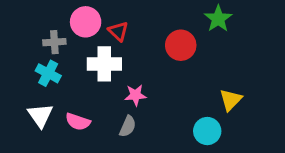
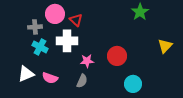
red circle: (181, 45) -> (117, 56), moved
cyan cross: (48, 73) -> (40, 47), moved
yellow triangle: (231, 100) -> (165, 46), moved
white triangle: (40, 115) -> (26, 74), turned 42

